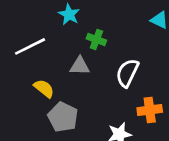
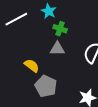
green cross: (96, 39) -> (60, 29), moved
white line: (30, 46) -> (16, 19), moved

